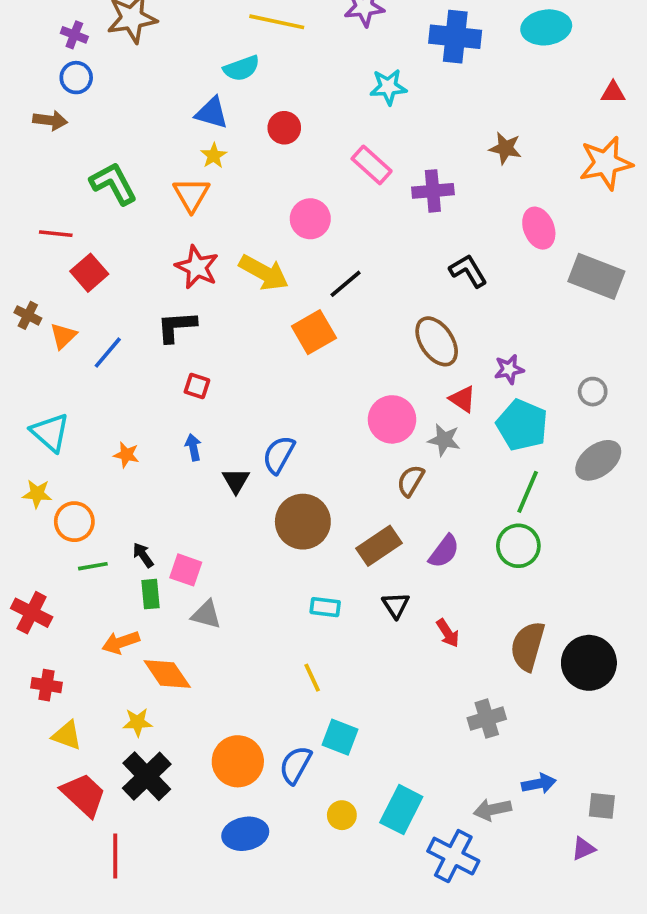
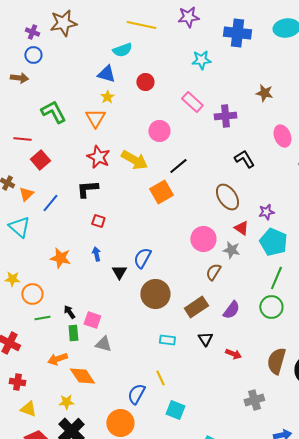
cyan triangle: (50, 432) -> (19, 227), moved
orange star: (126, 455) -> (60, 258), size x1.5
red arrow: (448, 633) -> (233, 354), turned -35
blue semicircle: (295, 765) -> (136, 394), moved

